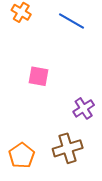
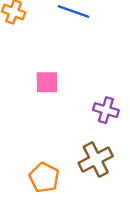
purple cross: (84, 108) -> (106, 110), turned -30

